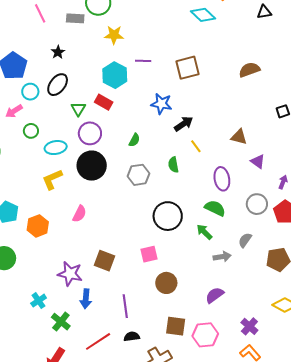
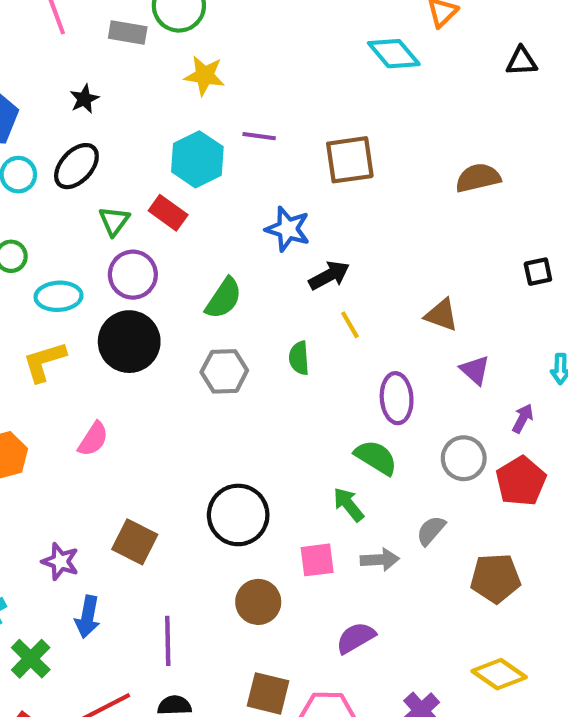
green semicircle: (134, 140) -> (224, 298), size x1.5
black circle: (168, 216) -> (238, 515), moved
pink square: (149, 254) -> (317, 560), moved
purple star: (70, 274) -> (60, 561), size x0.7

